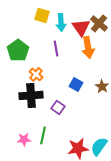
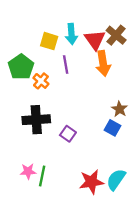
yellow square: (42, 15) -> (49, 41), moved
orange cross: (36, 74) -> (41, 81), moved
blue square: (76, 84) -> (113, 128), moved
green line: (43, 135) -> (42, 176), moved

